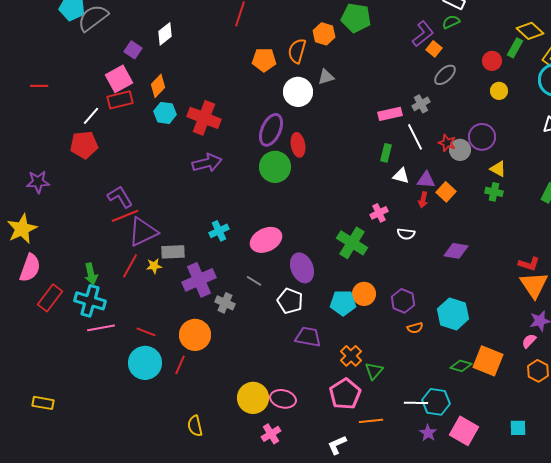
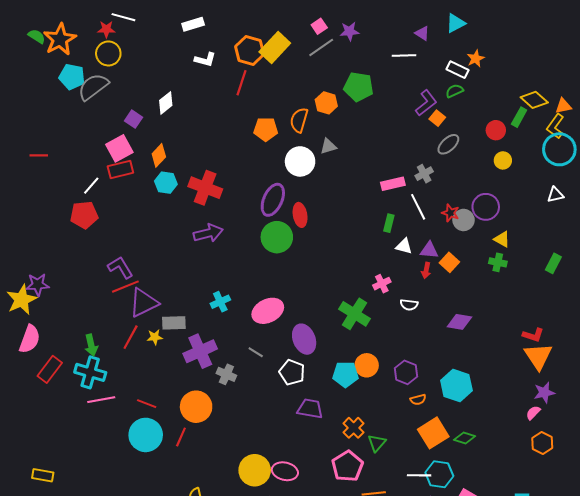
purple star: (38, 182) -> (38, 285), moved
orange square: (488, 361) -> (433, 433), moved, turned 36

